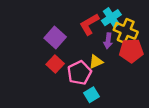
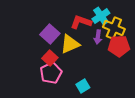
red L-shape: (89, 24) -> (81, 22), turned 50
yellow triangle: (96, 62) -> (70, 44), moved, size x1.5
pink pentagon: (79, 73) -> (51, 73), moved

